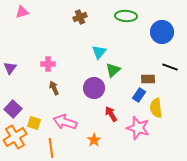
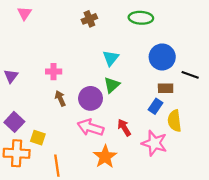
pink triangle: (22, 12) -> (24, 13), turned -40
blue circle: (162, 32) -> (162, 57), moved
green triangle: (113, 70) -> (112, 85), moved
purple circle: (94, 88) -> (91, 98), moved
pink arrow: (65, 122) -> (91, 128), moved
orange cross: (15, 137) -> (17, 153), turned 35
orange star: (94, 140) -> (105, 157), size x1.5

